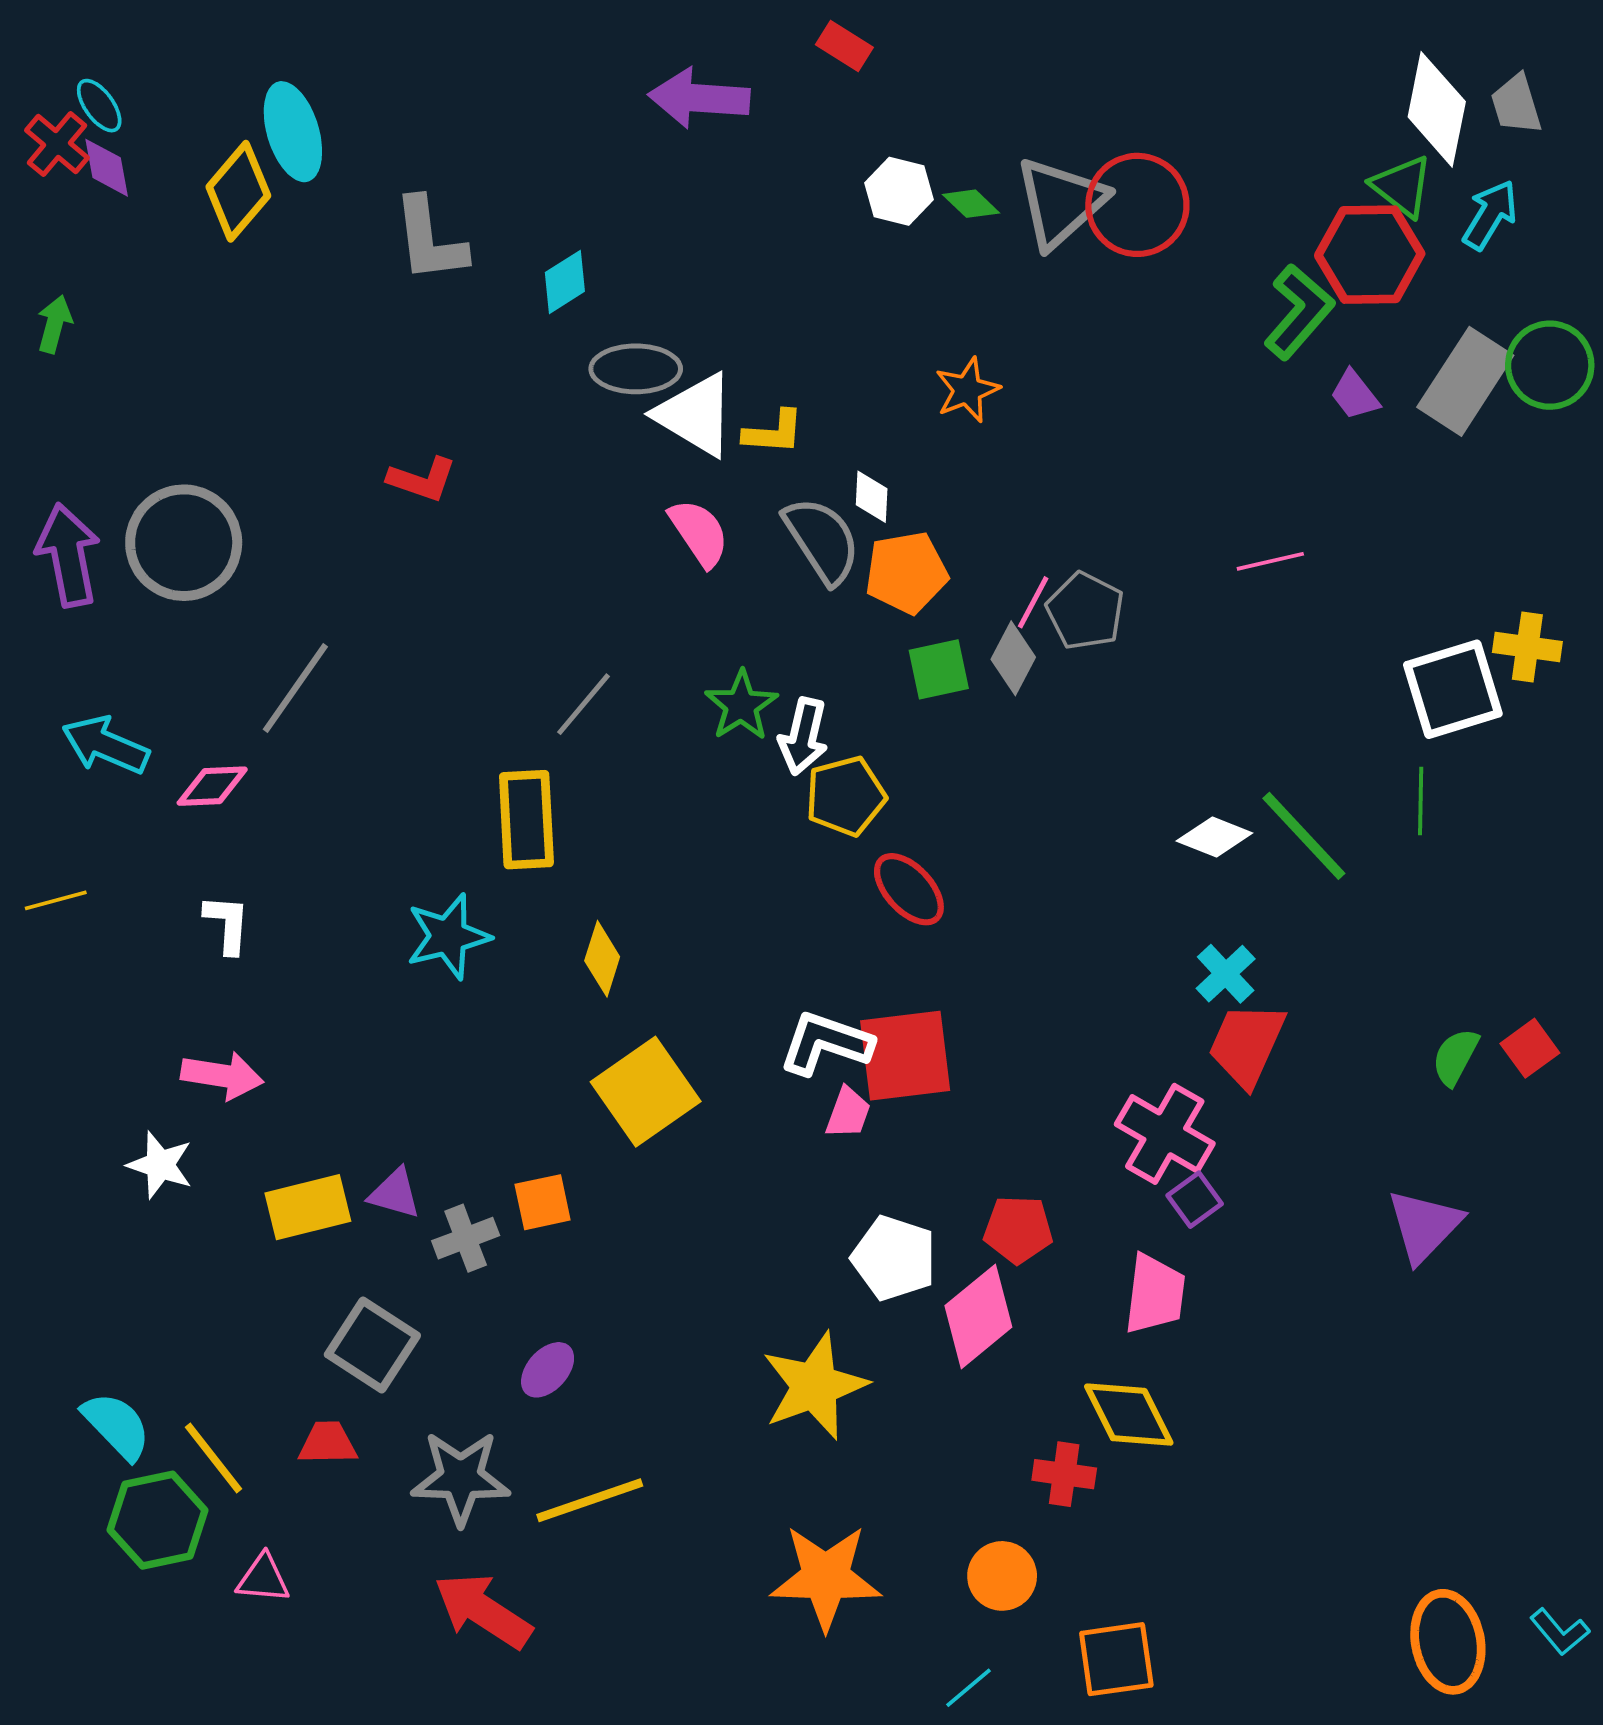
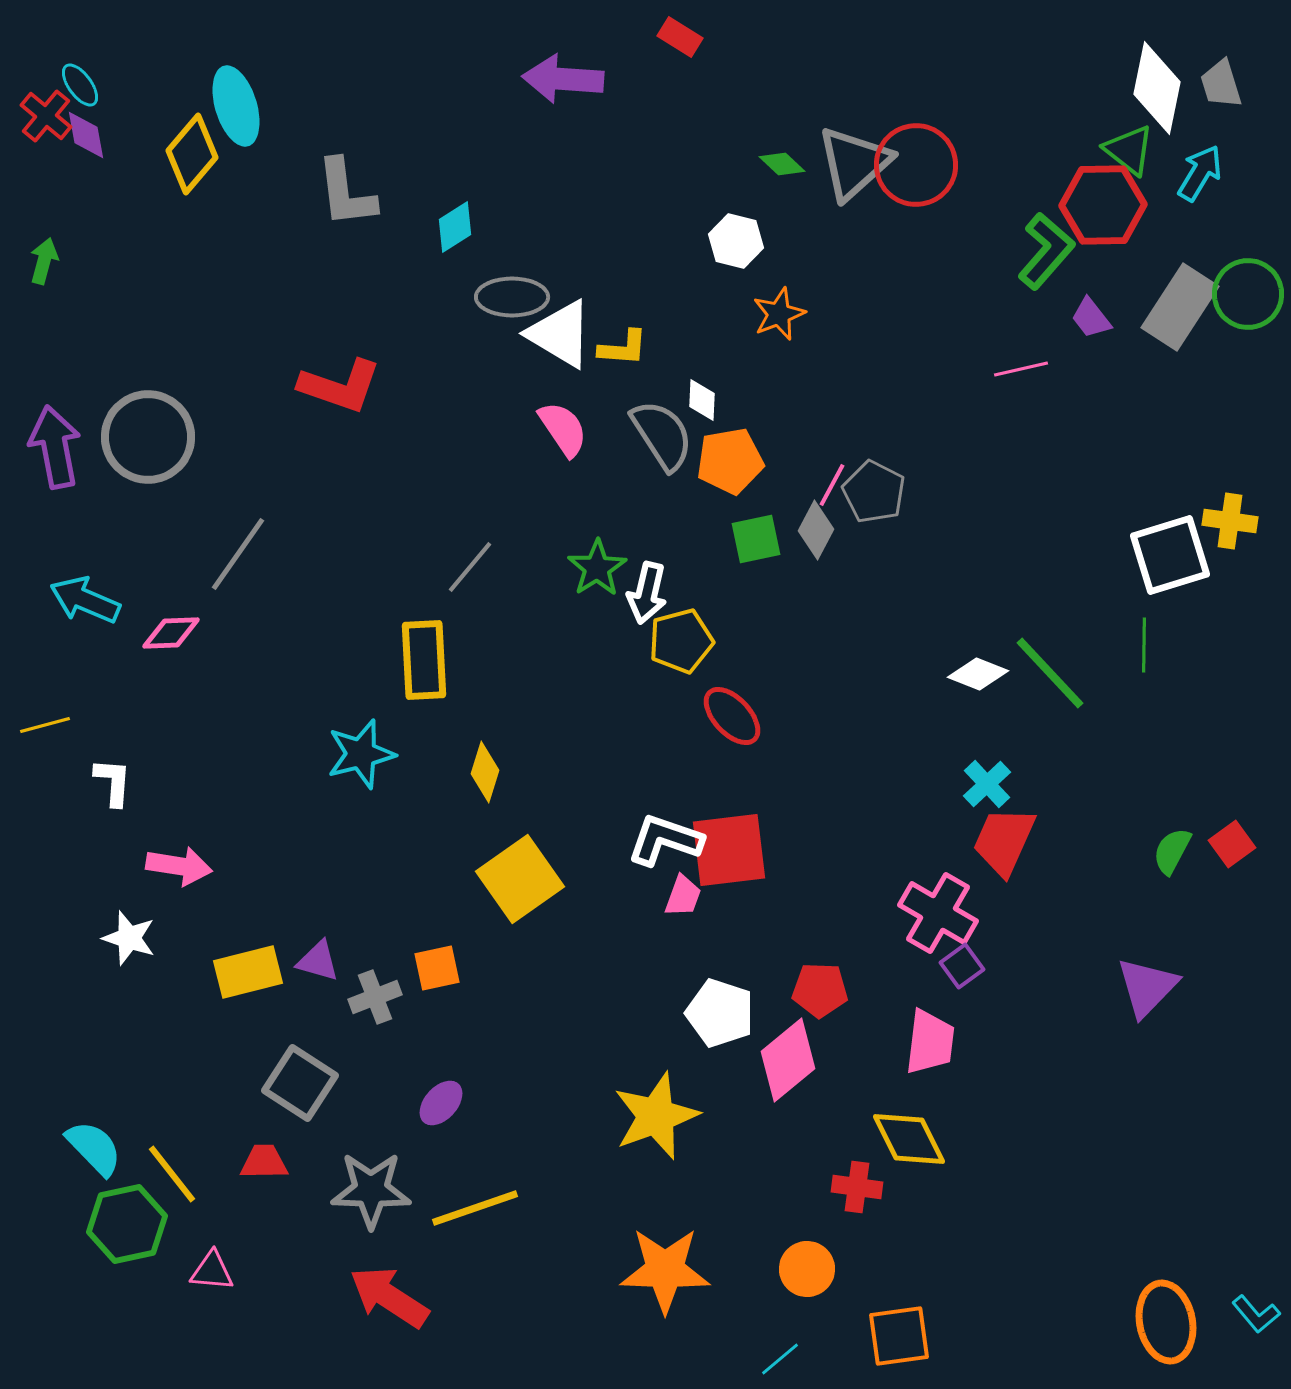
white hexagon: (899, 191) -> (736, 241), moved
red L-shape: (422, 479) -> (340, 386), size x1.5
pink line: (1270, 561) -> (1021, 369), moved
white L-shape: (227, 924) -> (113, 782), moved

